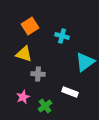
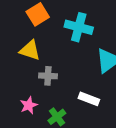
cyan cross: (62, 36) -> (79, 27), size x1.5

